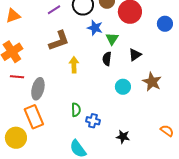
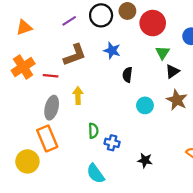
blue star: (95, 28) -> (112, 51), moved
green triangle: (112, 39) -> (163, 53), moved
black triangle: (135, 55) -> (172, 71), moved
yellow arrow: (74, 65) -> (78, 96), moved
red line: (17, 77) -> (51, 76), moved

